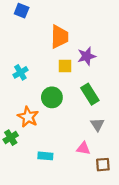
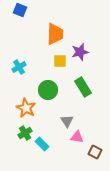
gray triangle: (97, 124) -> (67, 121), moved
green cross: (11, 138) -> (25, 133), moved
cyan rectangle: (45, 156) -> (42, 144), turned 40
brown square: (103, 165) -> (95, 152), turned 32

